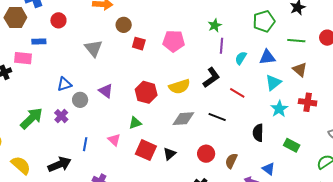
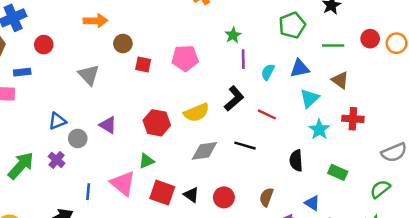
pink triangle: (114, 140) -> (123, 183), size x1.6
black triangle: (170, 154) -> (191, 195), turned -40
red circle: (206, 154) -> (224, 197), moved

